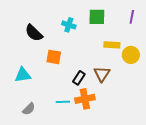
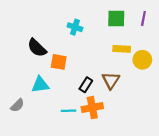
green square: (97, 17) -> (116, 18), moved
black semicircle: (34, 33) -> (37, 48), moved
cyan triangle: (23, 75) -> (40, 85), moved
gray semicircle: (29, 109) -> (17, 105), moved

